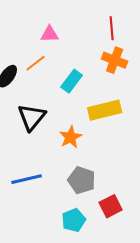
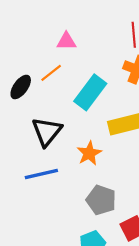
cyan rectangle: (72, 81) -> (90, 92), size x1.4
blue line: (27, 179) -> (41, 174), moved

